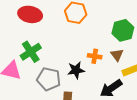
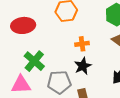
orange cross: (95, 56) -> (82, 44), moved

